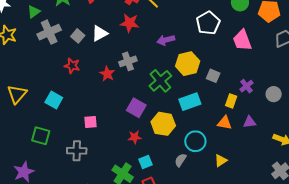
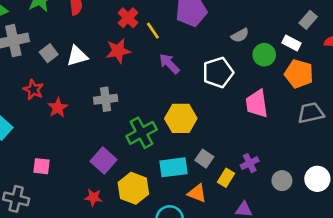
red star: (130, 23) -> (118, 51), turned -30
purple arrow: (166, 40) -> (169, 64), moved, turned 48
red star: (107, 74) -> (58, 108), moved
gray square: (213, 76) -> (204, 159), moved
orange triangle: (225, 123) -> (197, 193), moved

